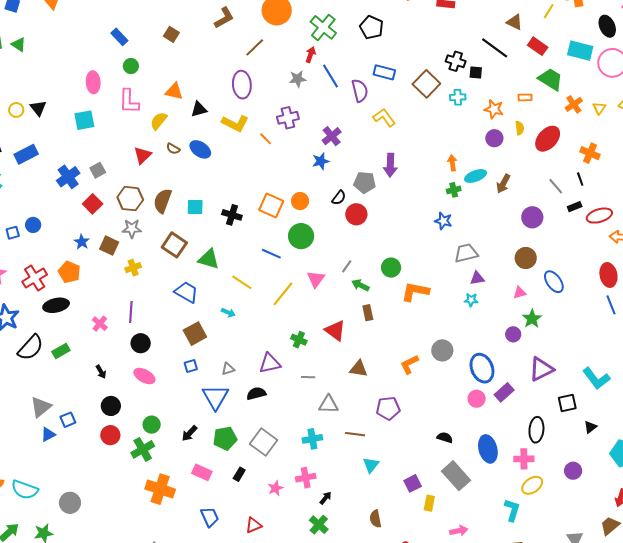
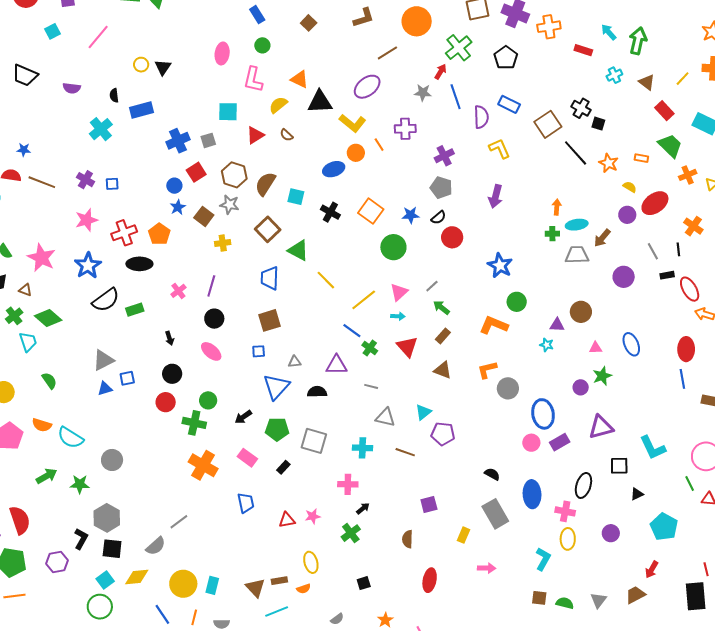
black line: (495, 48) -> (576, 153), moved
purple ellipse: (242, 85) -> (367, 87), turned 44
cyan cross: (458, 97) -> (614, 75), moved, turned -35
black triangle: (199, 109) -> (320, 102), size x1.5
cyan square: (84, 120) -> (228, 112), moved
yellow semicircle: (520, 128) -> (630, 187), turned -64
purple circle: (494, 138) -> (627, 215), moved
blue ellipse: (200, 149) -> (334, 169), moved, turned -65
blue star: (321, 161) -> (411, 215), moved
gray pentagon: (365, 182) -> (441, 188), moved
orange circle: (300, 201) -> (356, 153), moved
red ellipse: (599, 216) -> (690, 289), turned 65
blue star: (443, 221) -> (500, 265), moved, size x1.4
blue circle: (33, 225) -> (174, 186), moved
gray trapezoid: (466, 253) -> (577, 255), moved
blue line: (271, 254) -> (352, 331), moved
brown circle: (526, 258) -> (581, 312), moved
green circle: (391, 268) -> (517, 302), moved
blue trapezoid: (186, 292) -> (270, 278), turned -130
cyan arrow: (228, 313) -> (398, 316), moved, turned -32
brown rectangle: (368, 313) -> (443, 336), turned 42
orange L-shape: (409, 364) -> (487, 370), moved
brown triangle: (359, 369) -> (443, 370), moved
gray square: (263, 442) -> (314, 441), turned -32
green cross: (143, 449) -> (194, 423), turned 30
cyan triangle: (371, 465) -> (423, 412), moved
purple square: (413, 483) -> (429, 505), moved
yellow ellipse: (532, 485) -> (568, 539), turned -65
pink star: (275, 488) -> (313, 516), moved

